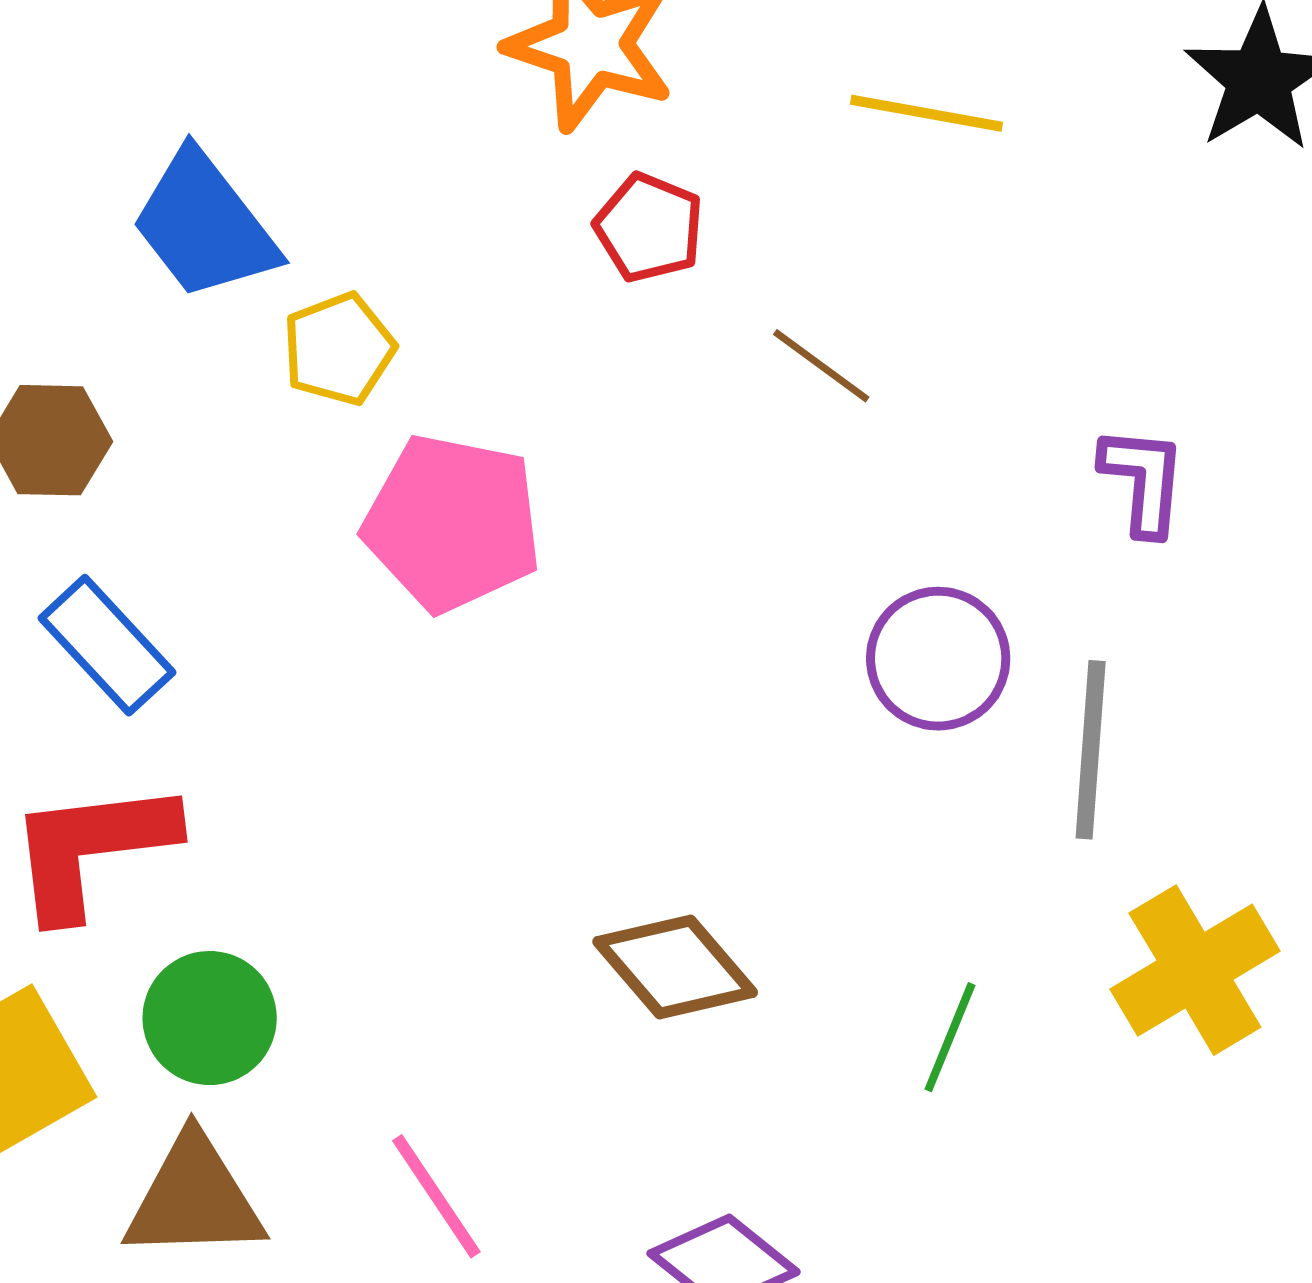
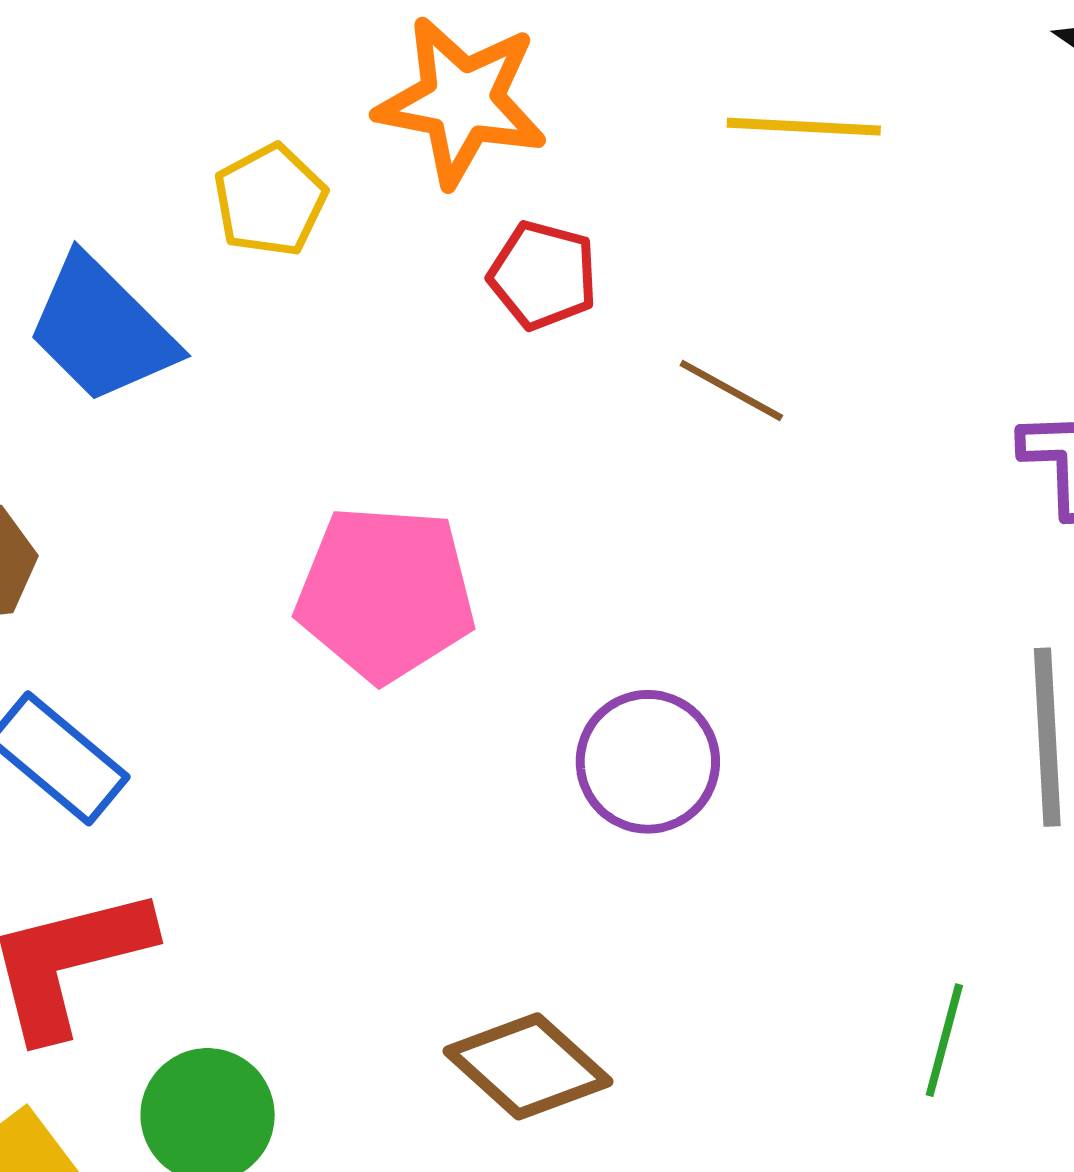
yellow pentagon: (339, 349) -> (270, 200), moved
purple circle: (938, 659) -> (648, 762), moved
brown diamond: (675, 967) -> (528, 1066), moved

